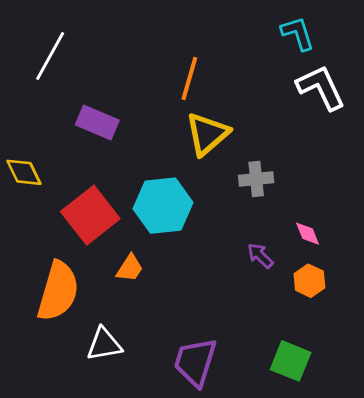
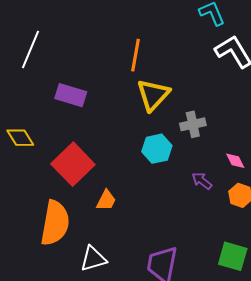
cyan hexagon: (163, 206) -> (157, 149), moved, size x0.7

